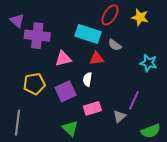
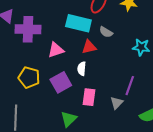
yellow pentagon: (34, 84) -> (29, 77), turned 30
pink rectangle: (92, 108) -> (89, 97), turned -60
green triangle: (70, 128) -> (69, 119), turned 36

